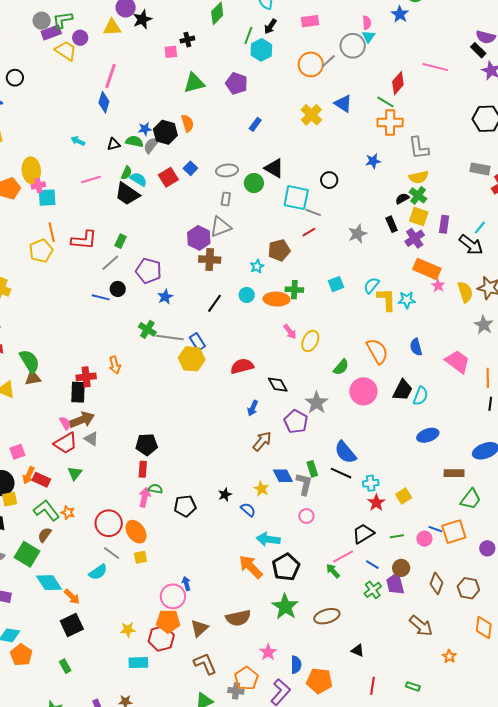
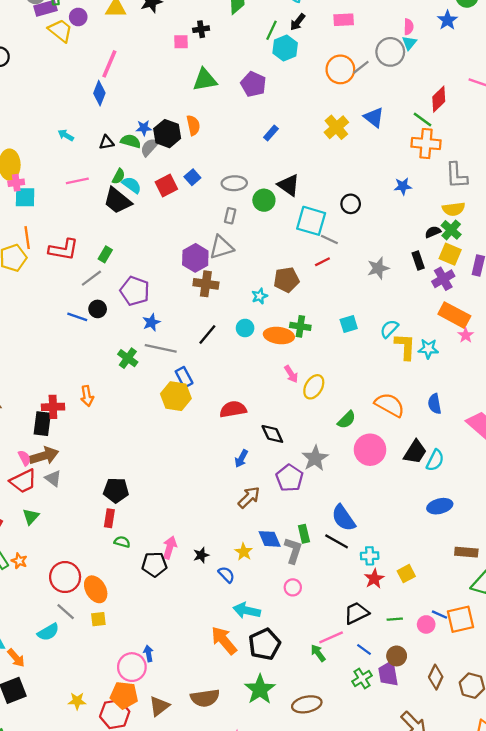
gray line: (170, 338) -> (161, 348), moved
orange semicircle: (377, 351) -> (390, 405), turned -36
pink arrow: (145, 497) -> (170, 548), moved

